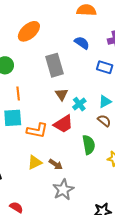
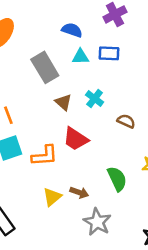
cyan triangle: (105, 102) -> (80, 57), moved, turned 40
cyan cross: (79, 104) -> (95, 99), moved
red trapezoid: (63, 124) -> (76, 139), turned 80
green semicircle: (89, 145) -> (117, 179), moved

